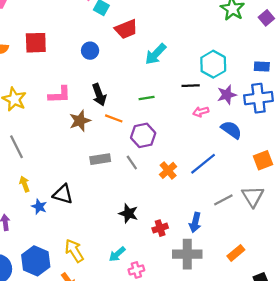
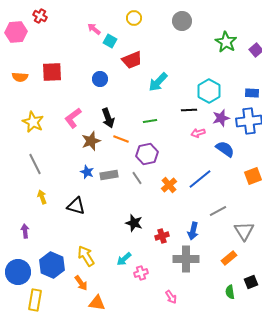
pink L-shape: (60, 95) -> (73, 118), turned 145
gray triangle: (253, 196) -> (244, 231), moved
blue star: (39, 207) -> (87, 172), moved

